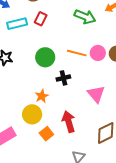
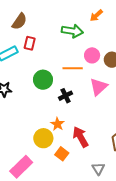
pink circle: (98, 53) -> (92, 55), moved
pink triangle: (96, 94) -> (99, 87), moved, turned 42
orange star: (42, 96) -> (57, 124), moved

